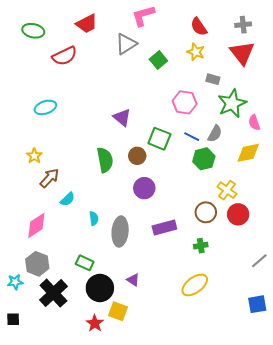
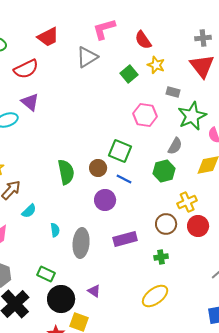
red semicircle: (199, 27) -> (143, 40), moved
green square: (158, 60) -> (129, 74), moved
purple triangle: (122, 117) -> (30, 102), moved
blue line: (192, 137) -> (124, 179), moved
yellow cross: (227, 190) -> (187, 202), turned 30

